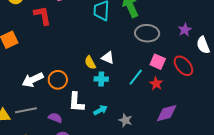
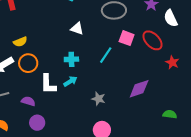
white triangle: (108, 58) -> (77, 29), moved
yellow semicircle: (90, 63) -> (20, 42), moved, turned -80
red star: (156, 84) -> (172, 62), moved
cyan arrow: (100, 110) -> (70, 81), moved

